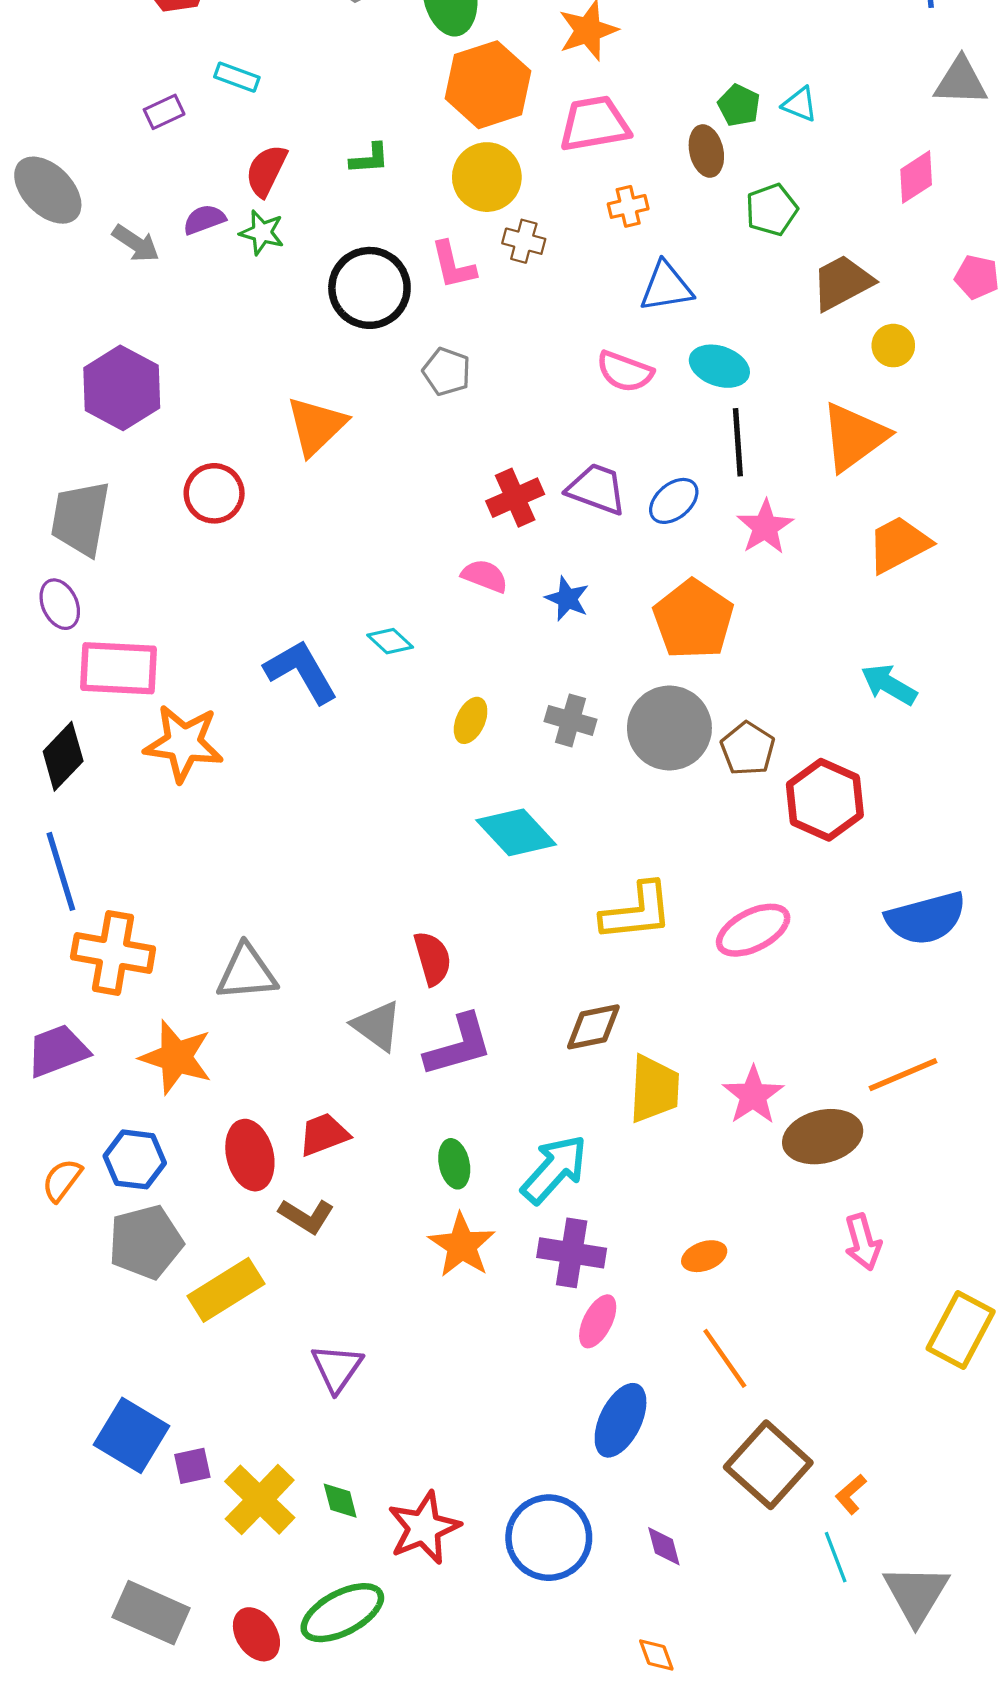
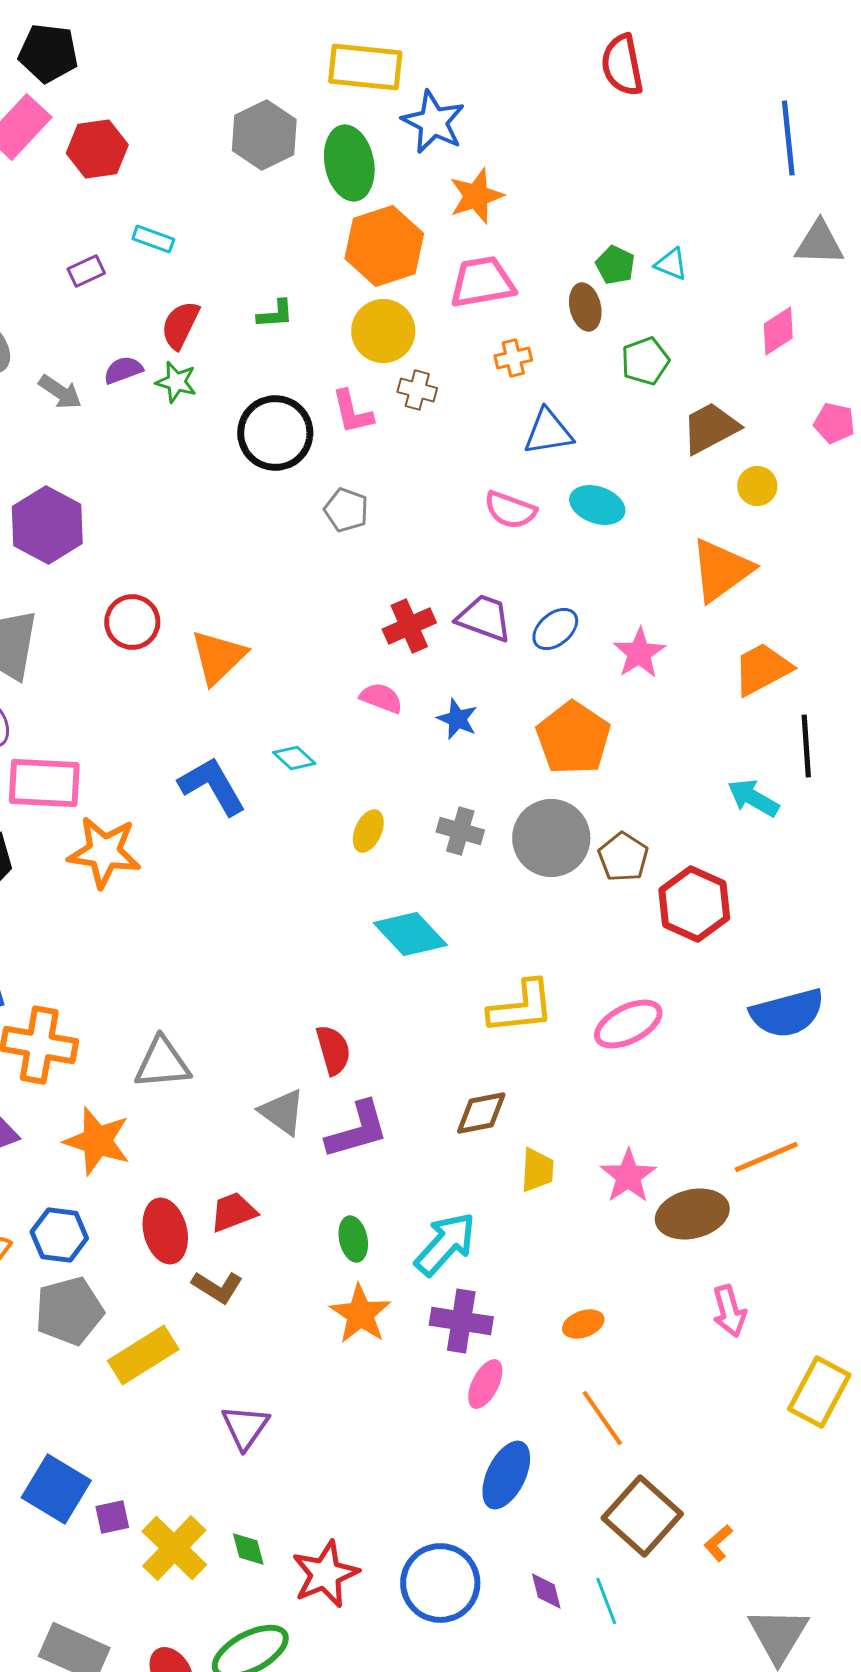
orange triangle: (316, 426) -> (218, 657), moved
black line: (738, 442) -> (806, 746), moved
yellow trapezoid: (654, 1089) -> (537, 1170), size x0.7
cyan line: (836, 1557) -> (606, 1601), moved

